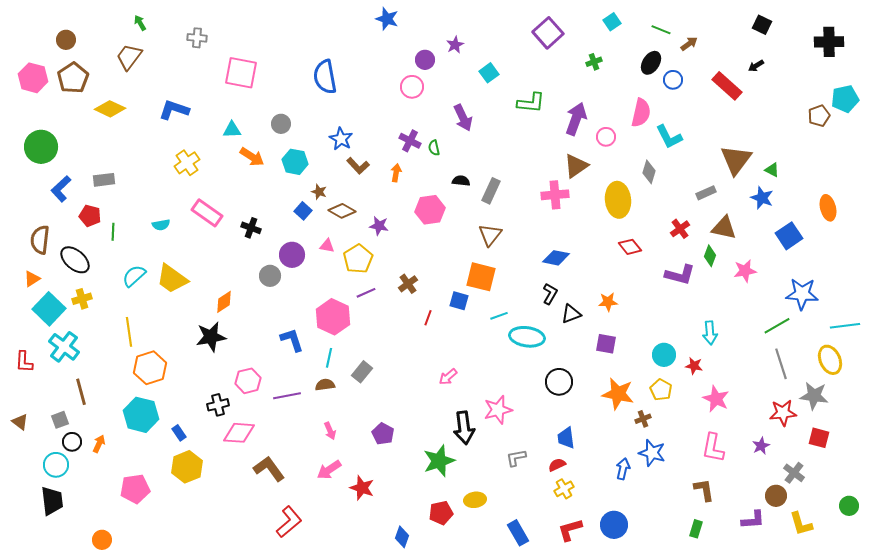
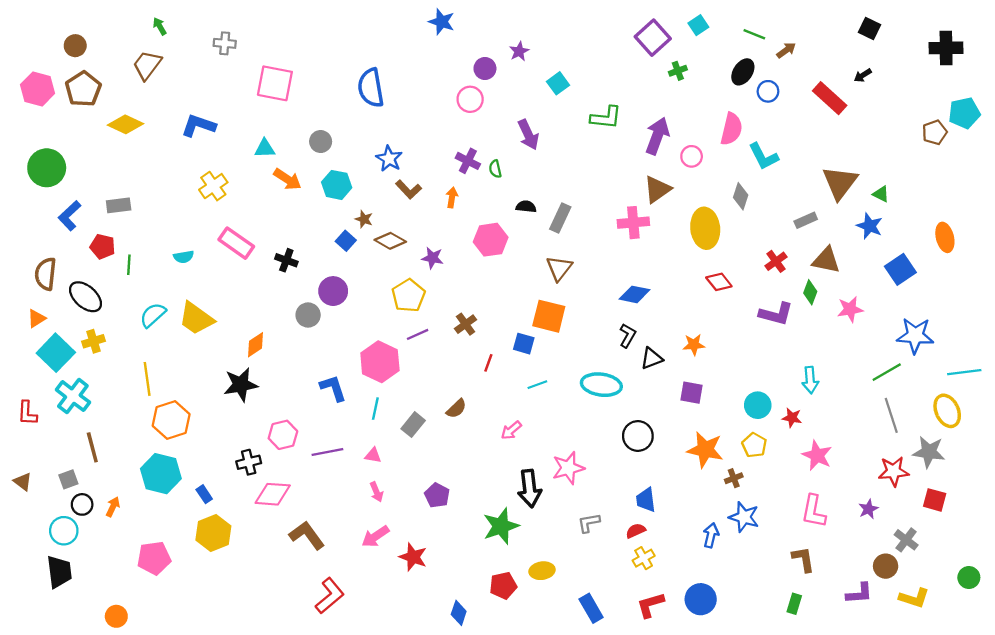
purple square: (548, 33) -> (653, 38), moved
pink triangle: (327, 246) -> (373, 455), moved
cyan line: (499, 316) -> (537, 385), moved
brown semicircle: (325, 385) -> (456, 409), moved, turned 144
yellow L-shape: (801, 524) -> (914, 598), turned -56

